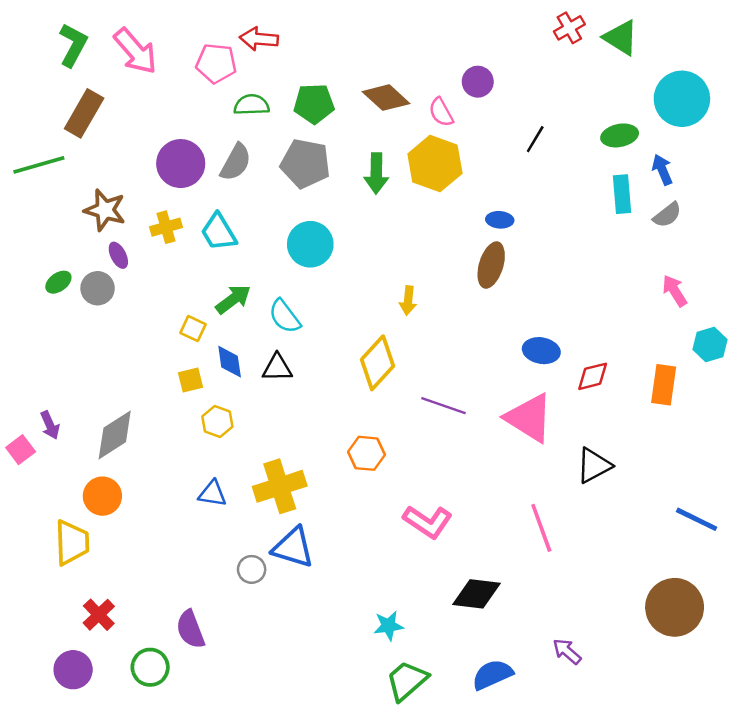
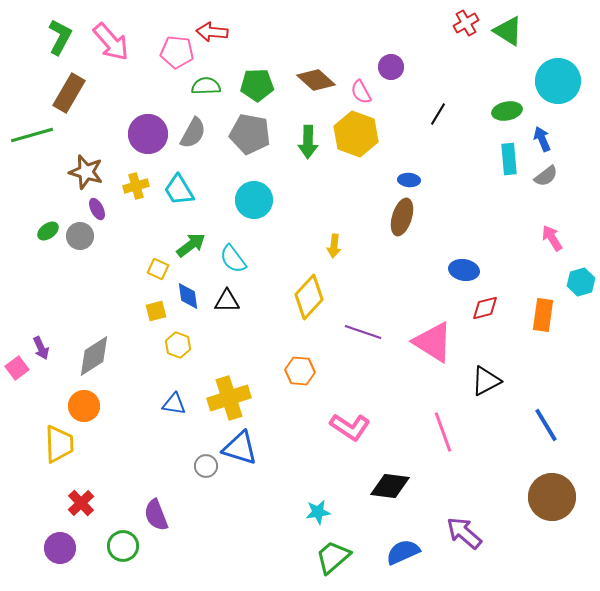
blue ellipse: (541, 351) -> (464, 270), moved
blue line: (697, 519) -> (546, 425), moved, turned 33
purple arrow: (567, 651) -> (464, 533), size x1.5

